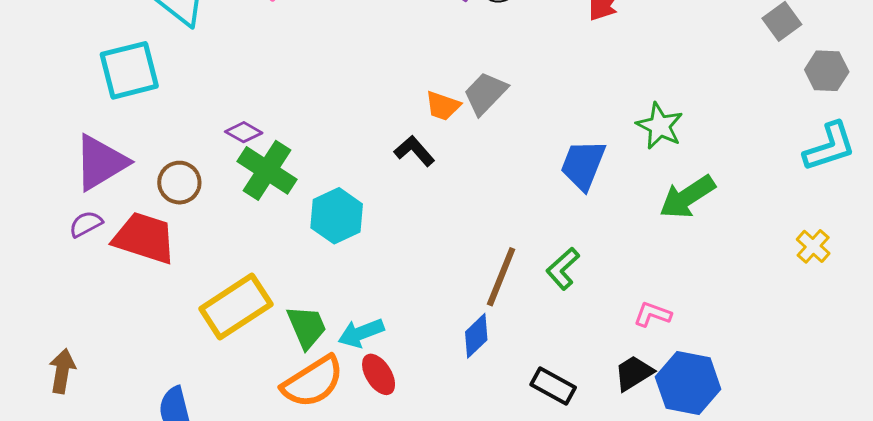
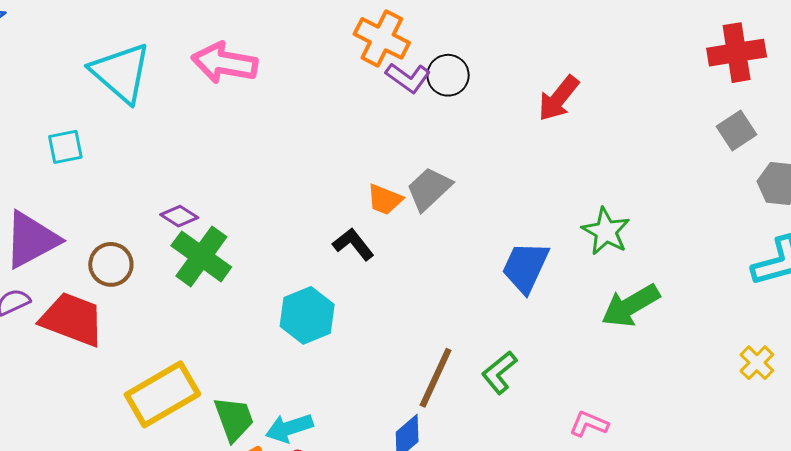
cyan square: (129, 70) -> (65, 147), size x0.6
cyan hexagon: (337, 216) -> (307, 315), moved

